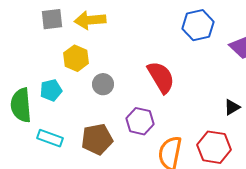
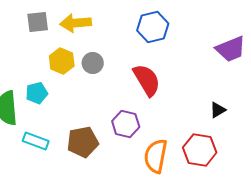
blue hexagon: (198, 25) -> (153, 27), moved
gray circle: (103, 84) -> (93, 63), moved

